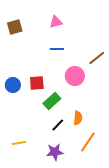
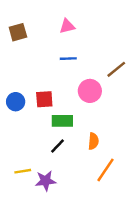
green rectangle: (52, 101) -> (62, 121), turned 42
black line: (58, 125) -> (58, 146), moved
purple star: (55, 152) -> (46, 181), moved

